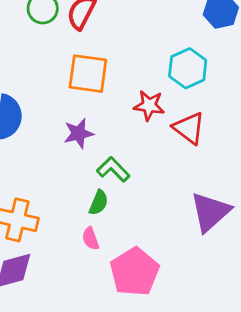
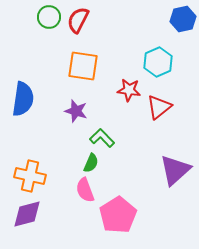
red triangle: (189, 128) -> (159, 107), turned 44
purple star: (79, 133) -> (76, 111), turned 30
pink semicircle: (91, 239) -> (85, 190), size x1.4

